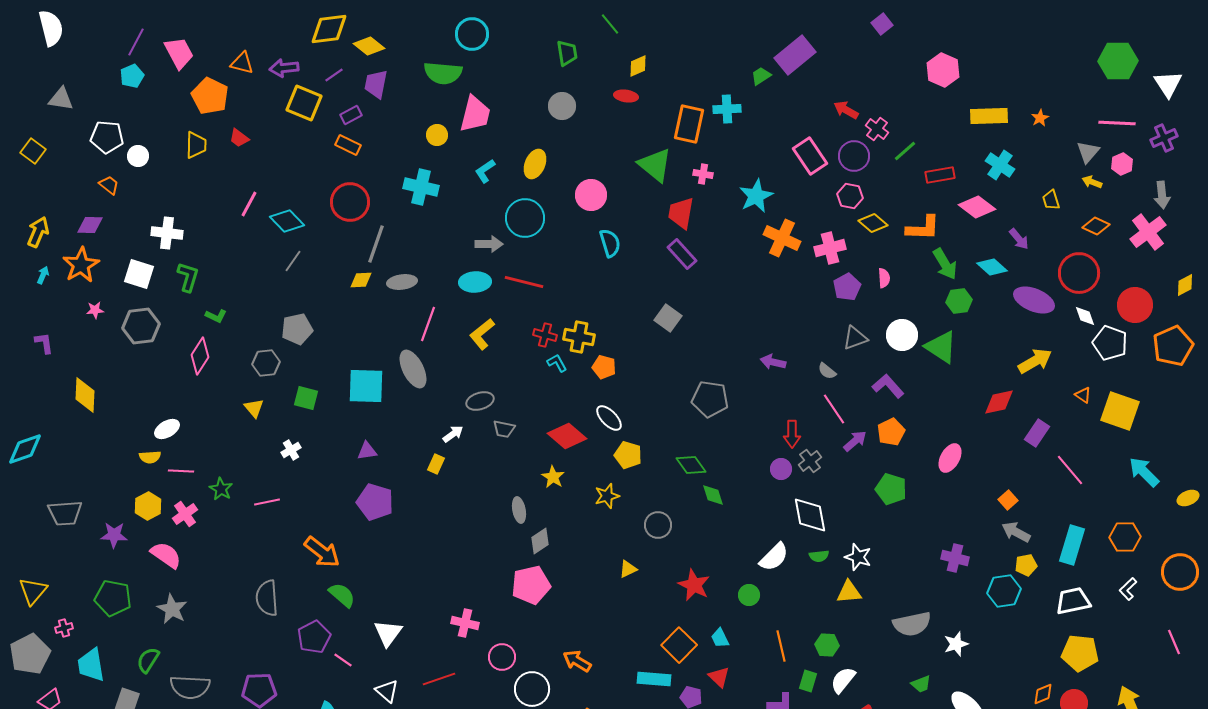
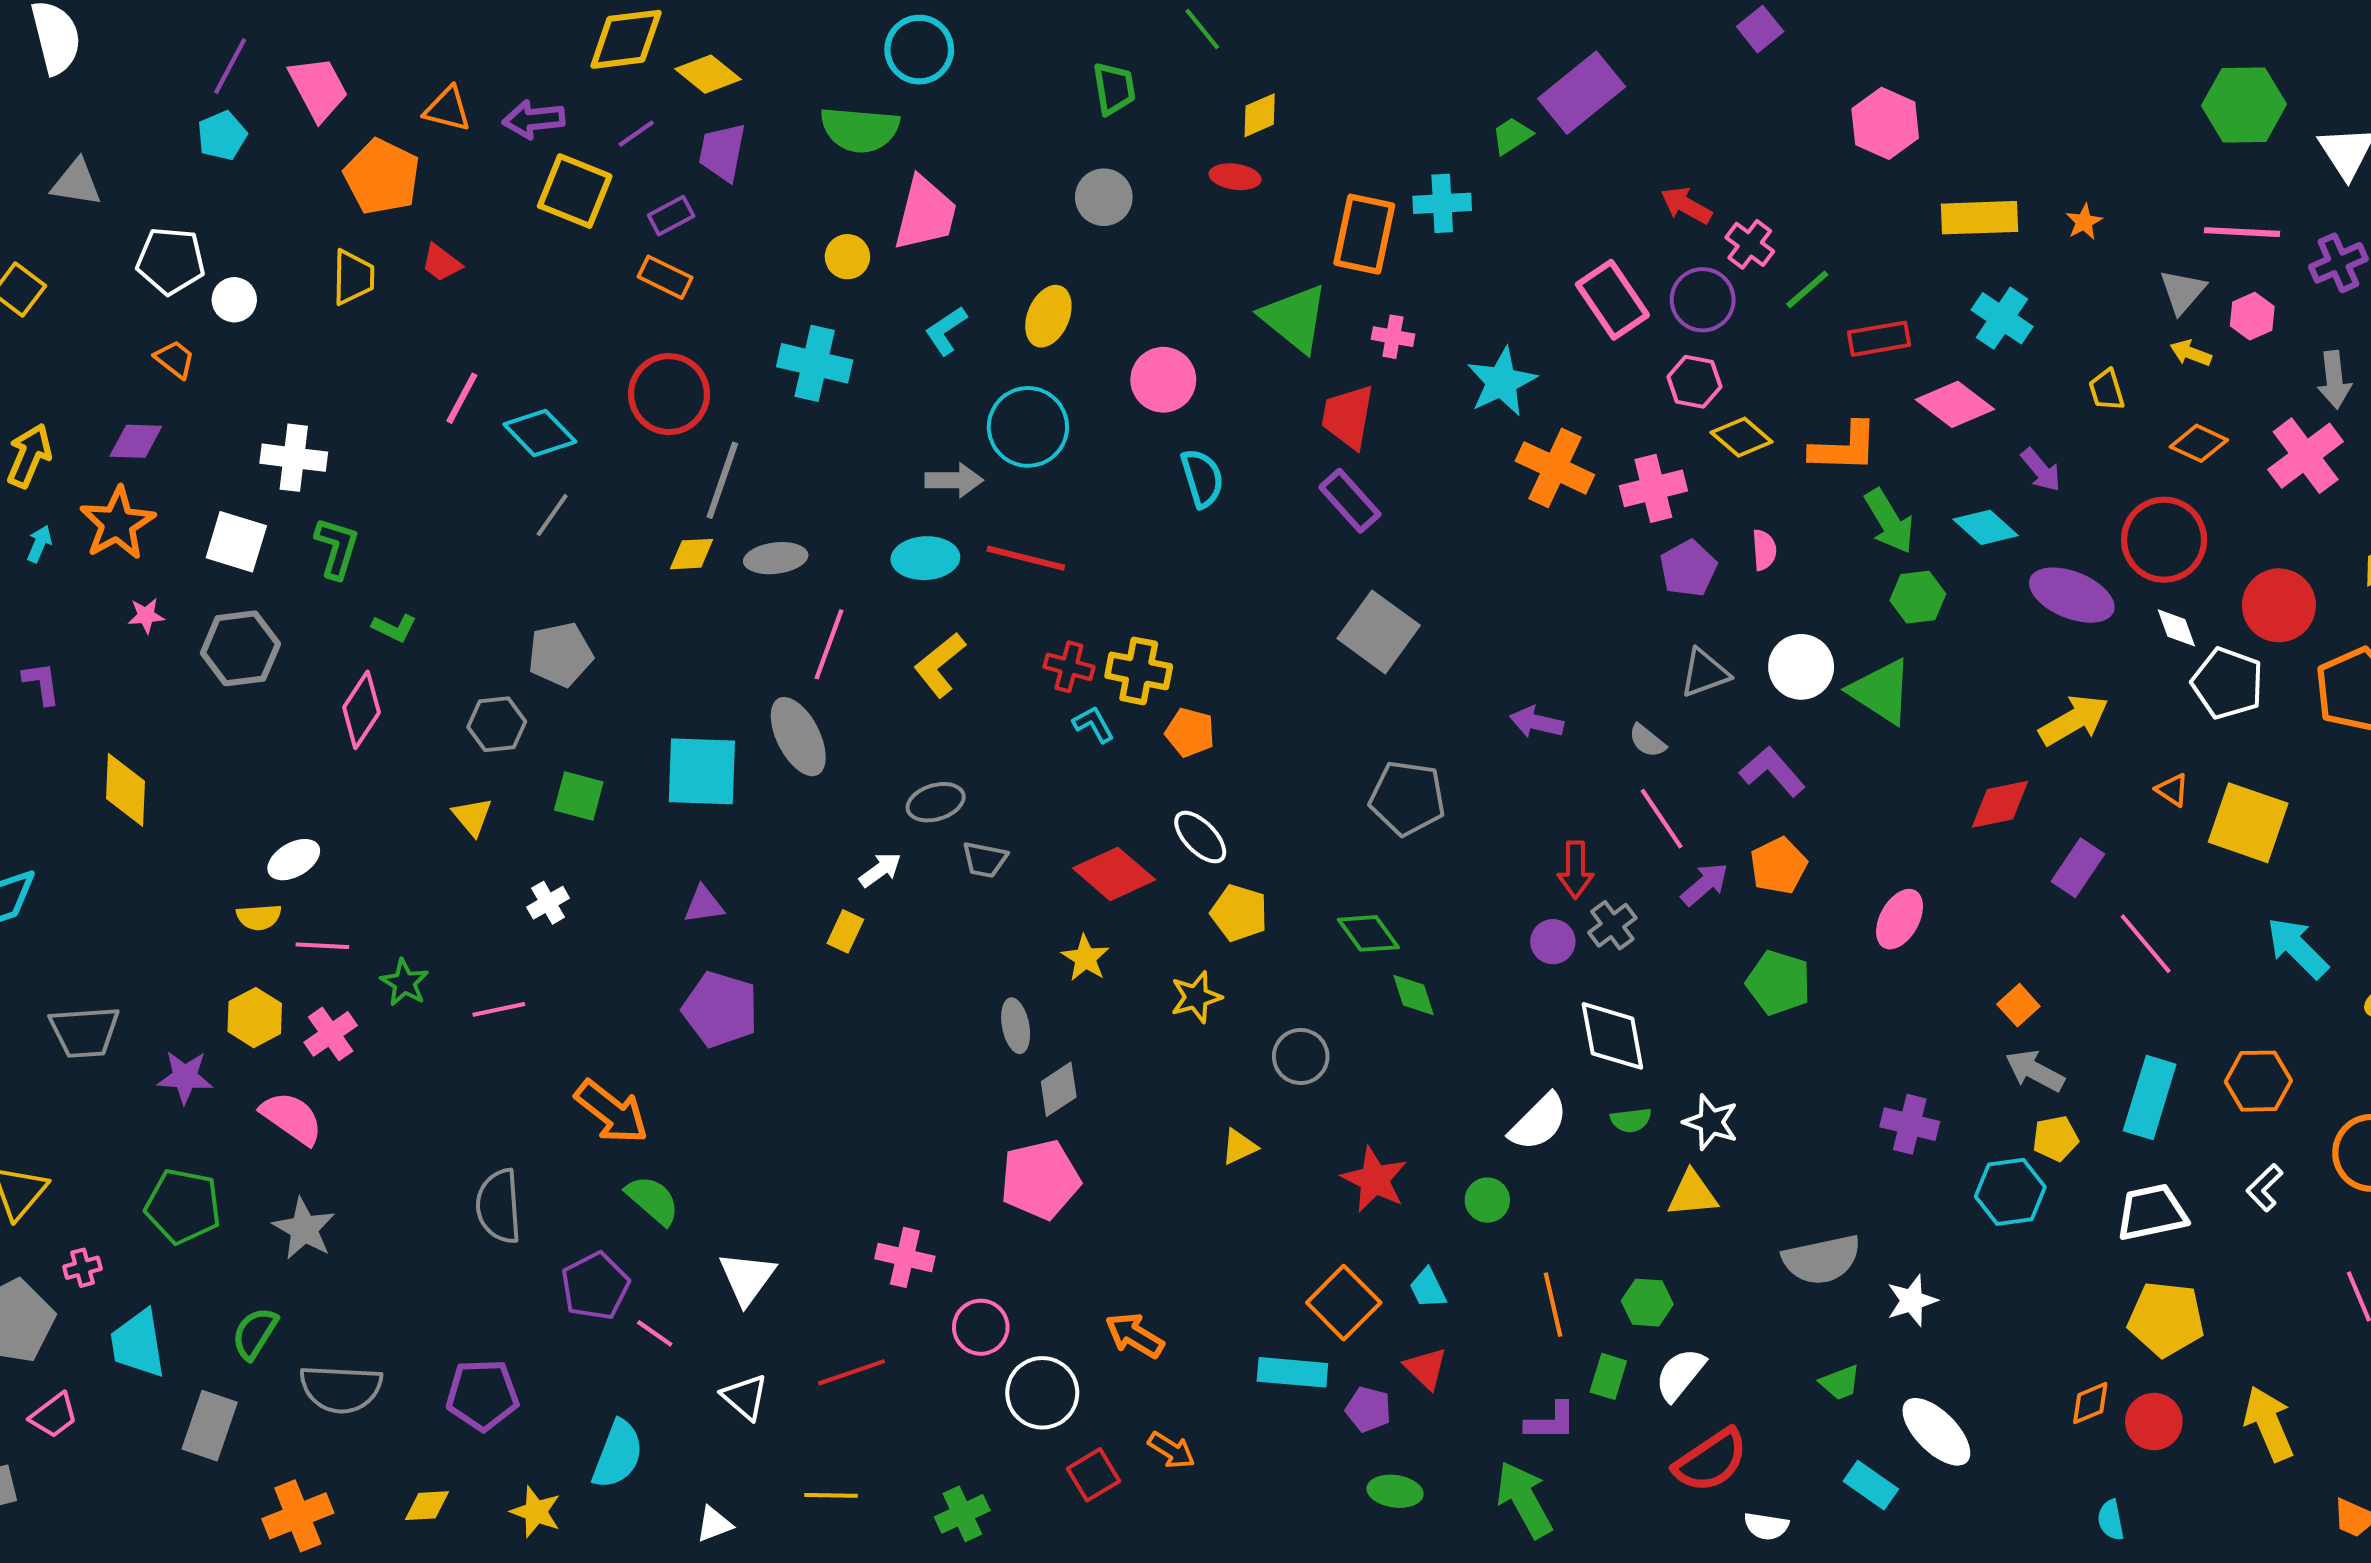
gray square: (668, 318) -> (1379, 632), moved, size x1.4

